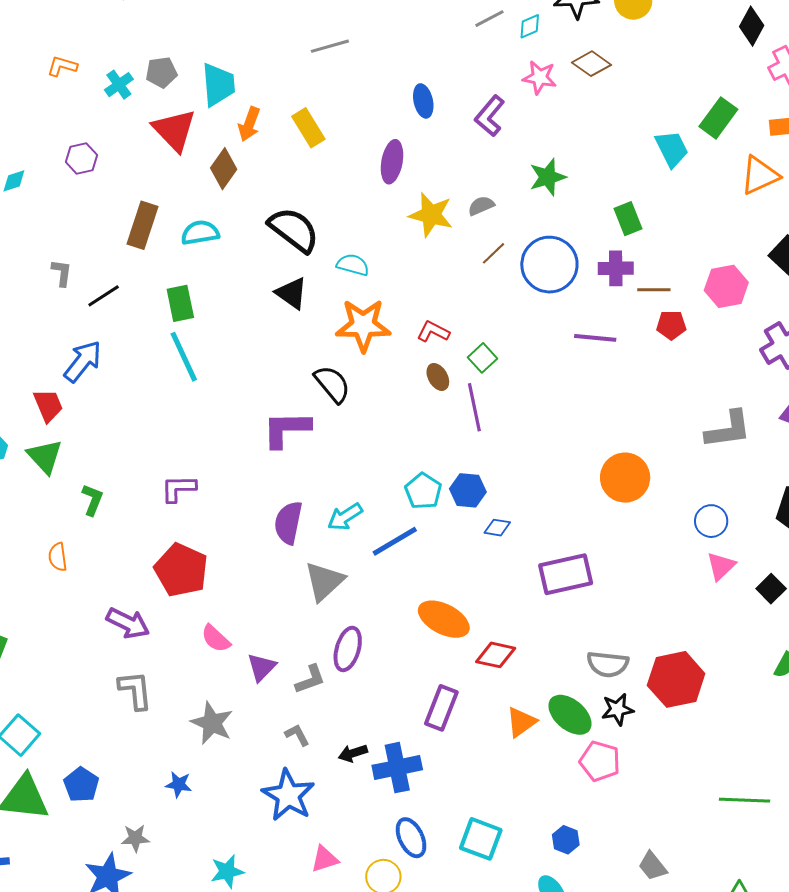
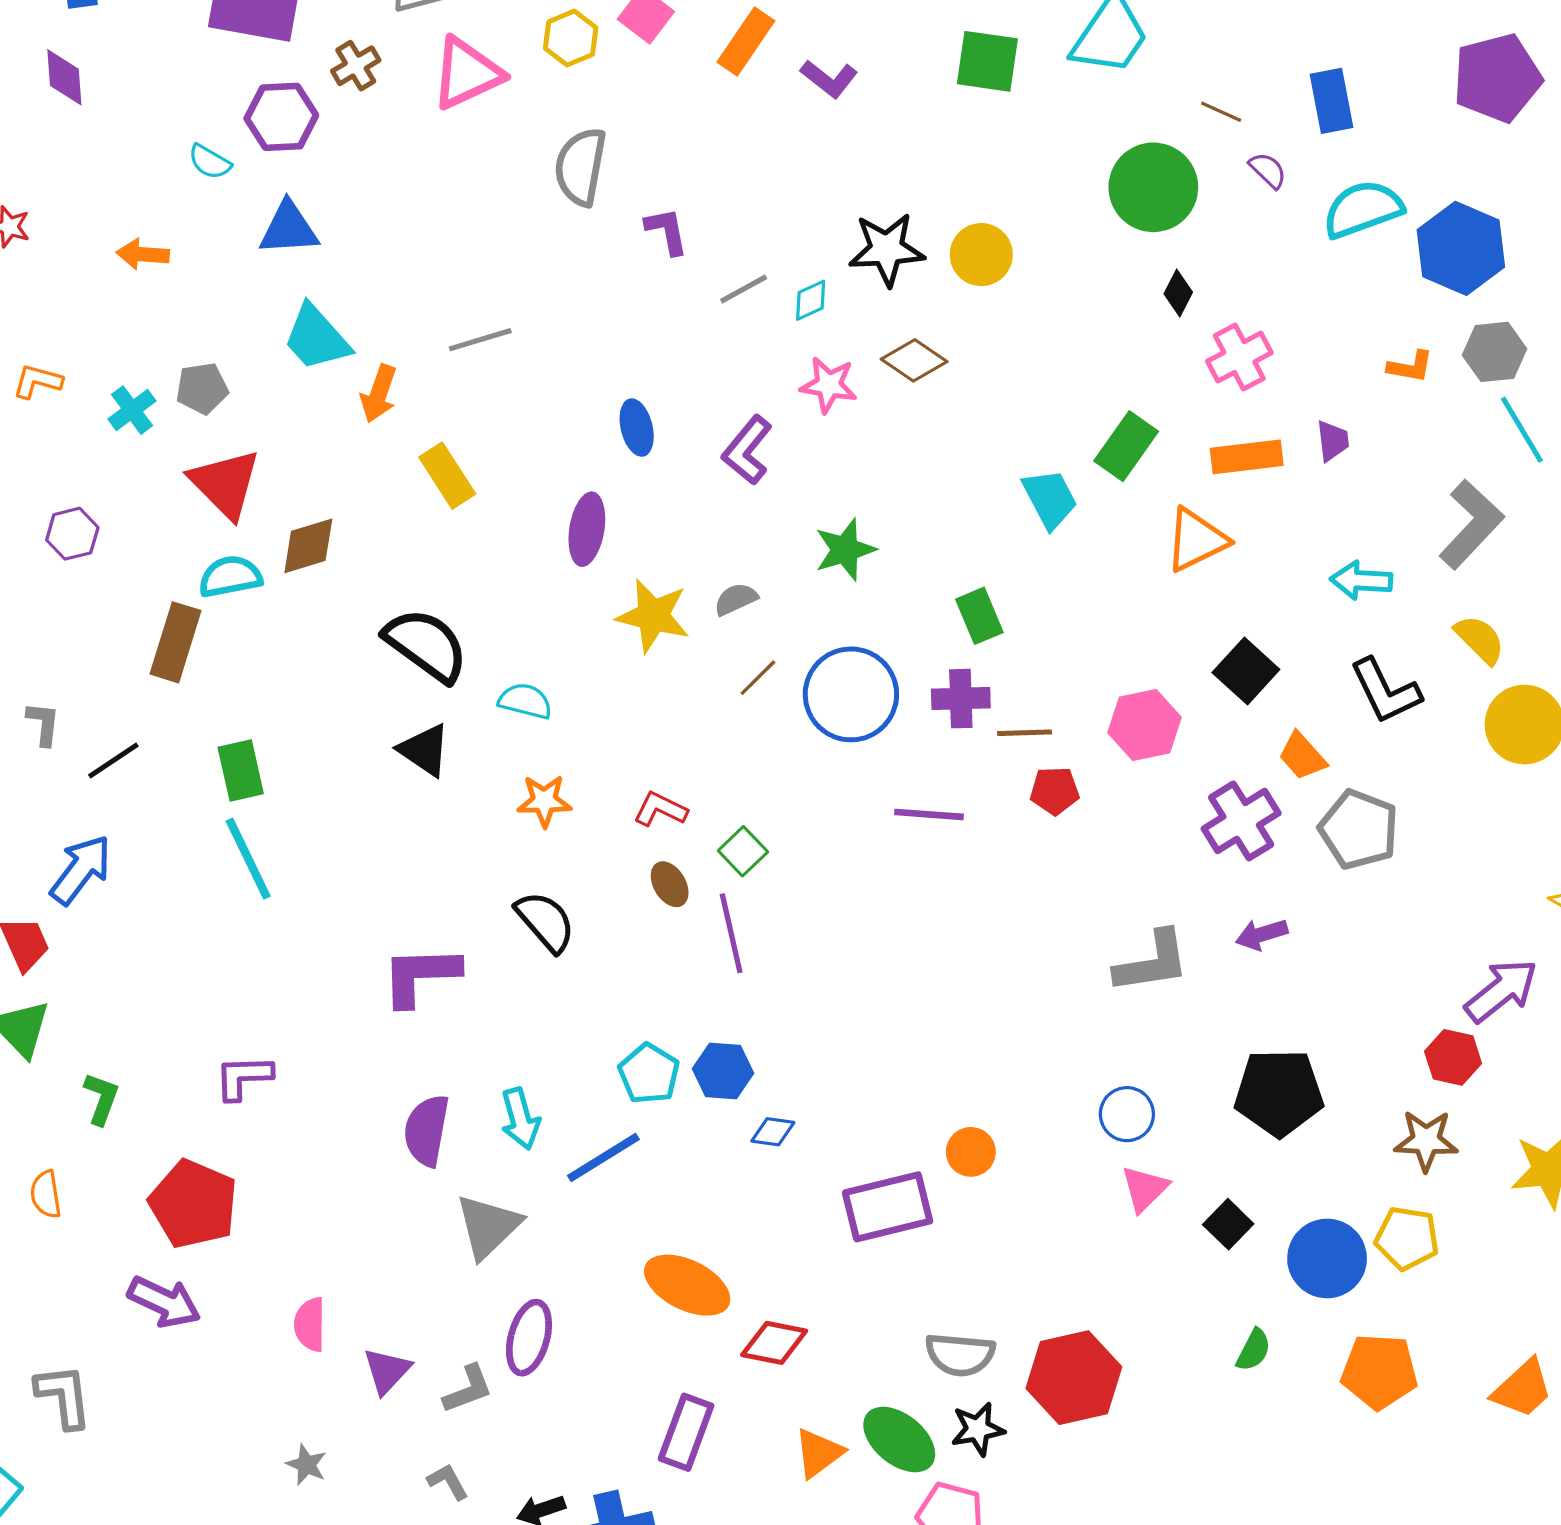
black diamond: (752, 26) -> (1178, 293), size x0.7
cyan trapezoid: (218, 85) -> (316, 338), moved, turned 144
orange arrow: (249, 124) -> (379, 394), moved
brown diamond: (224, 169) -> (308, 546), turned 39
cyan semicircle: (200, 233) -> (230, 577), moved
orange star: (363, 325) -> (544, 801), size x0.6
black semicircle: (332, 384) -> (545, 922), moved
orange circle: (625, 478) -> (971, 1152), moved, size x0.6
cyan arrow: (345, 517) -> (520, 1119), turned -72
red pentagon: (181, 570) -> (193, 1204), moved
pink semicircle: (216, 638) -> (310, 1324), turned 48
gray L-shape: (135, 690) -> (64, 1396), moved
gray star: (212, 723) -> (306, 1465), size x0.6

